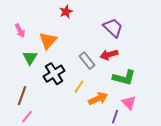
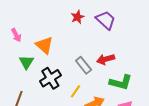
red star: (66, 12) -> (78, 17), moved
purple trapezoid: (113, 28) -> (106, 20), moved
orange triangle: (48, 41) -> (44, 45), turned -30

